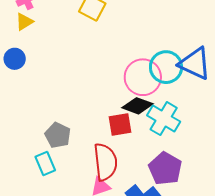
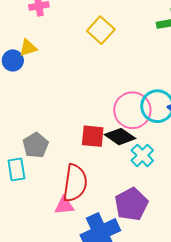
yellow triangle: (24, 22) -> (28, 48), moved
cyan cross: (164, 119) -> (142, 155), size x0.7
red square: (120, 124) -> (93, 136), moved

